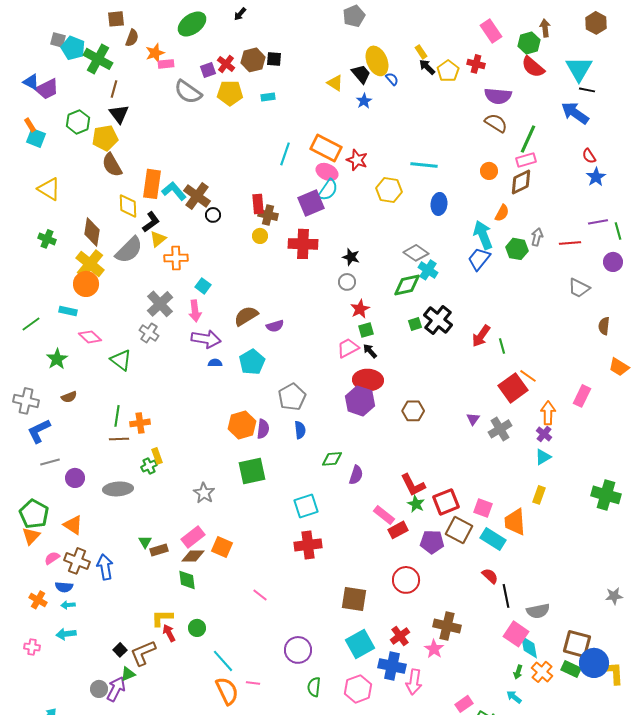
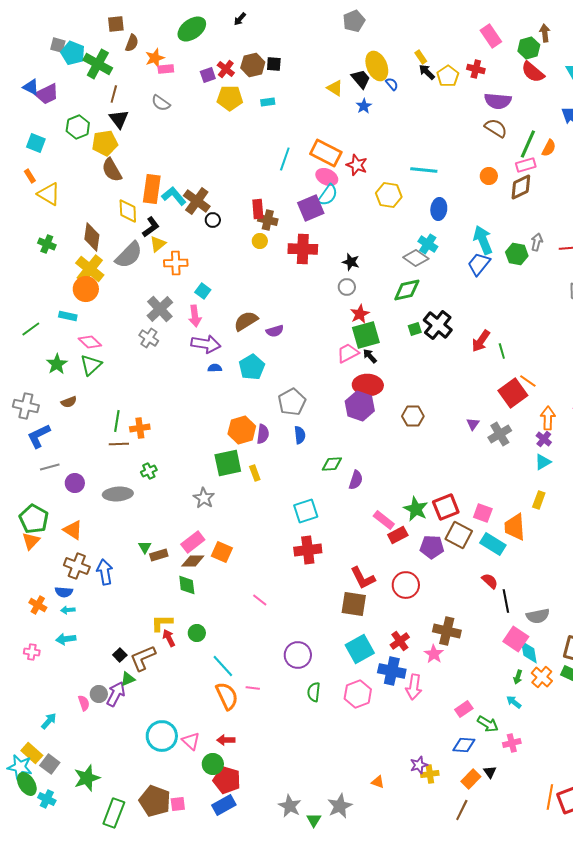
gray semicircle: (188, 92) -> (161, 103), moved, size x0.7
orange rectangle: (30, 125) -> (30, 176), moved
orange semicircle: (502, 213) -> (549, 148), moved
cyan cross: (428, 270) -> (428, 244), moved
green square: (366, 330) -> (366, 335), size x1.8
green triangle: (121, 360) -> (91, 365), moved, turned 40
yellow rectangle: (157, 456) -> (255, 473), moved
green square: (252, 471) -> (228, 463), moved
red L-shape: (413, 485) -> (363, 578), moved
green star: (416, 504) -> (416, 509), size x1.4
pink semicircle: (52, 558) -> (84, 703), moved, turned 105

